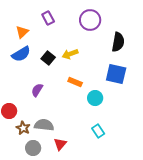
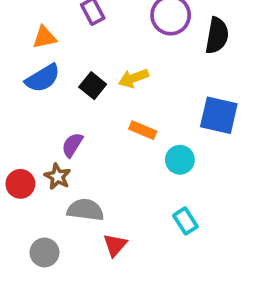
orange triangle: (22, 32) -> (45, 37), turned 32
black semicircle: (118, 42) -> (217, 36), moved
brown star: (23, 128) -> (57, 176), moved
gray circle: (33, 148) -> (45, 252), moved

